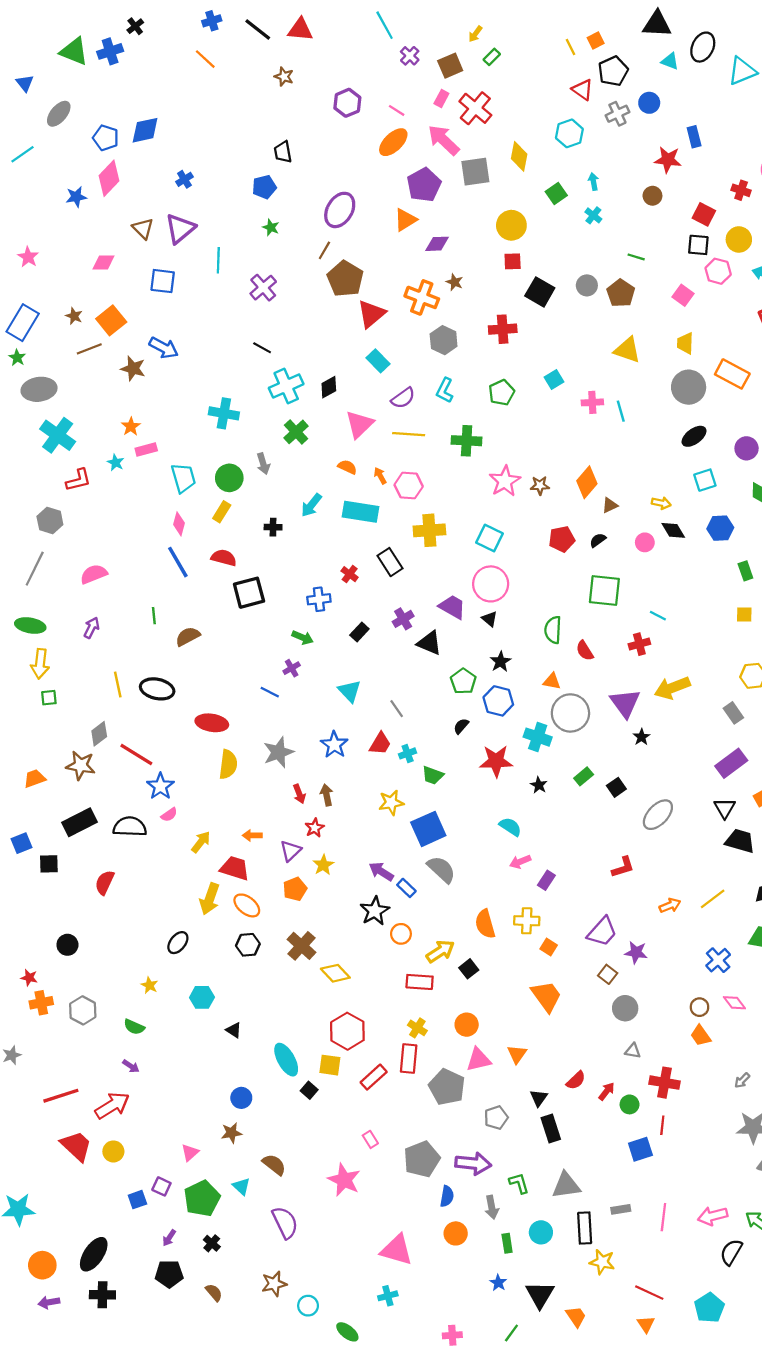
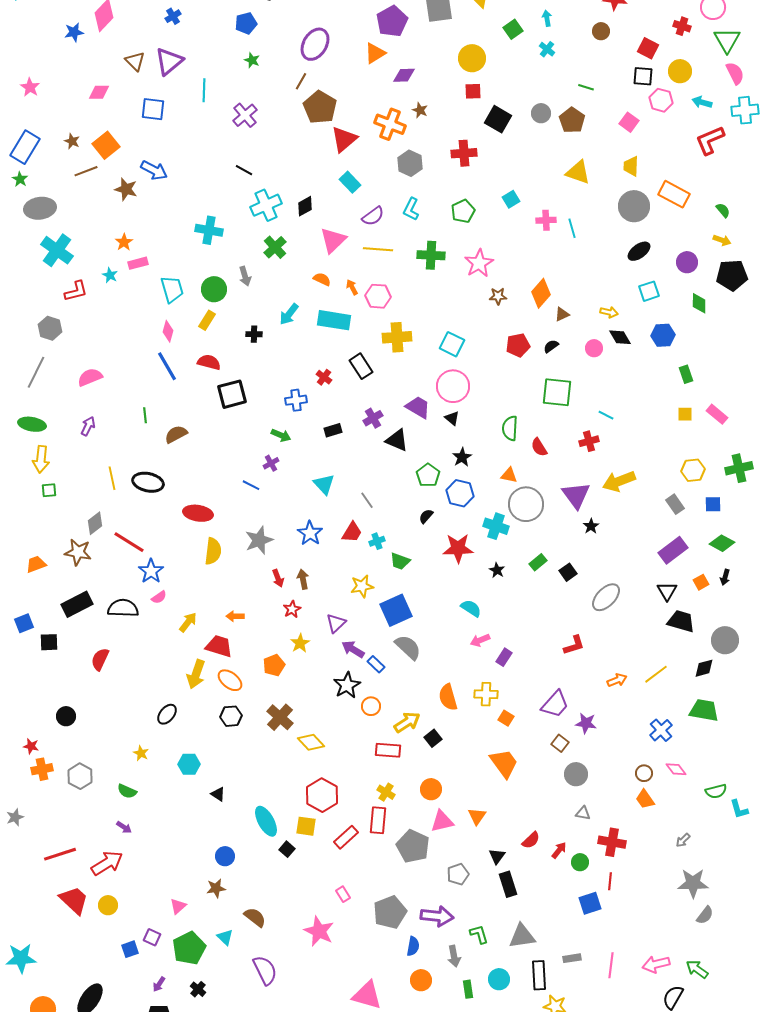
pink star: (505, 481) -> (479, 263), moved
black rectangle: (359, 632) -> (333, 430), turned 30
purple triangle: (291, 851) -> (336, 623), moved

